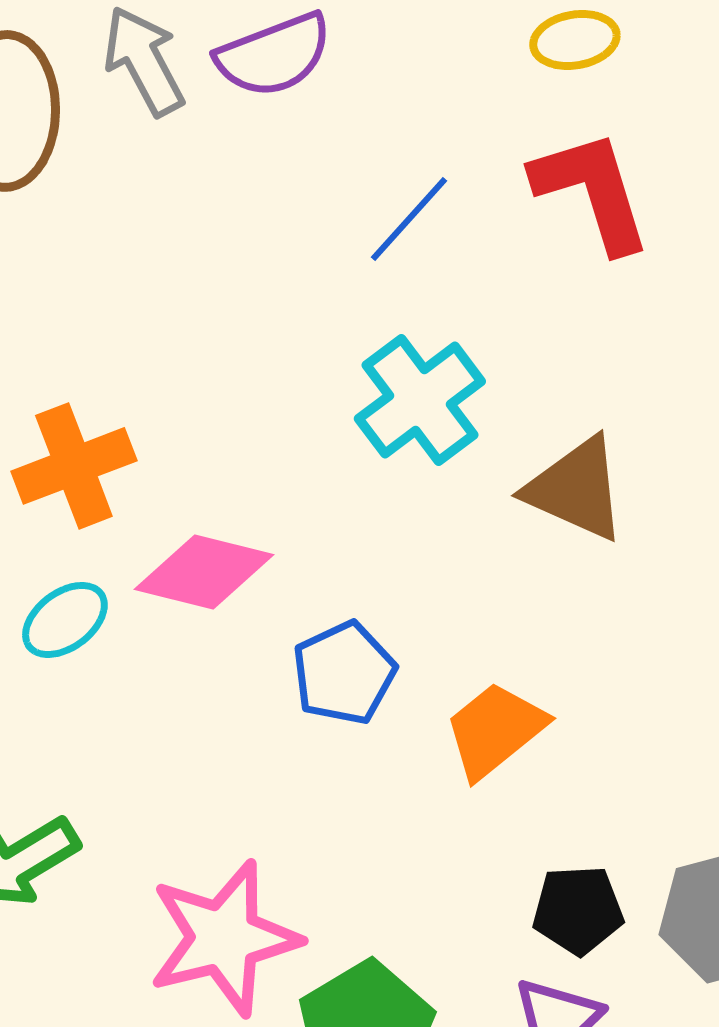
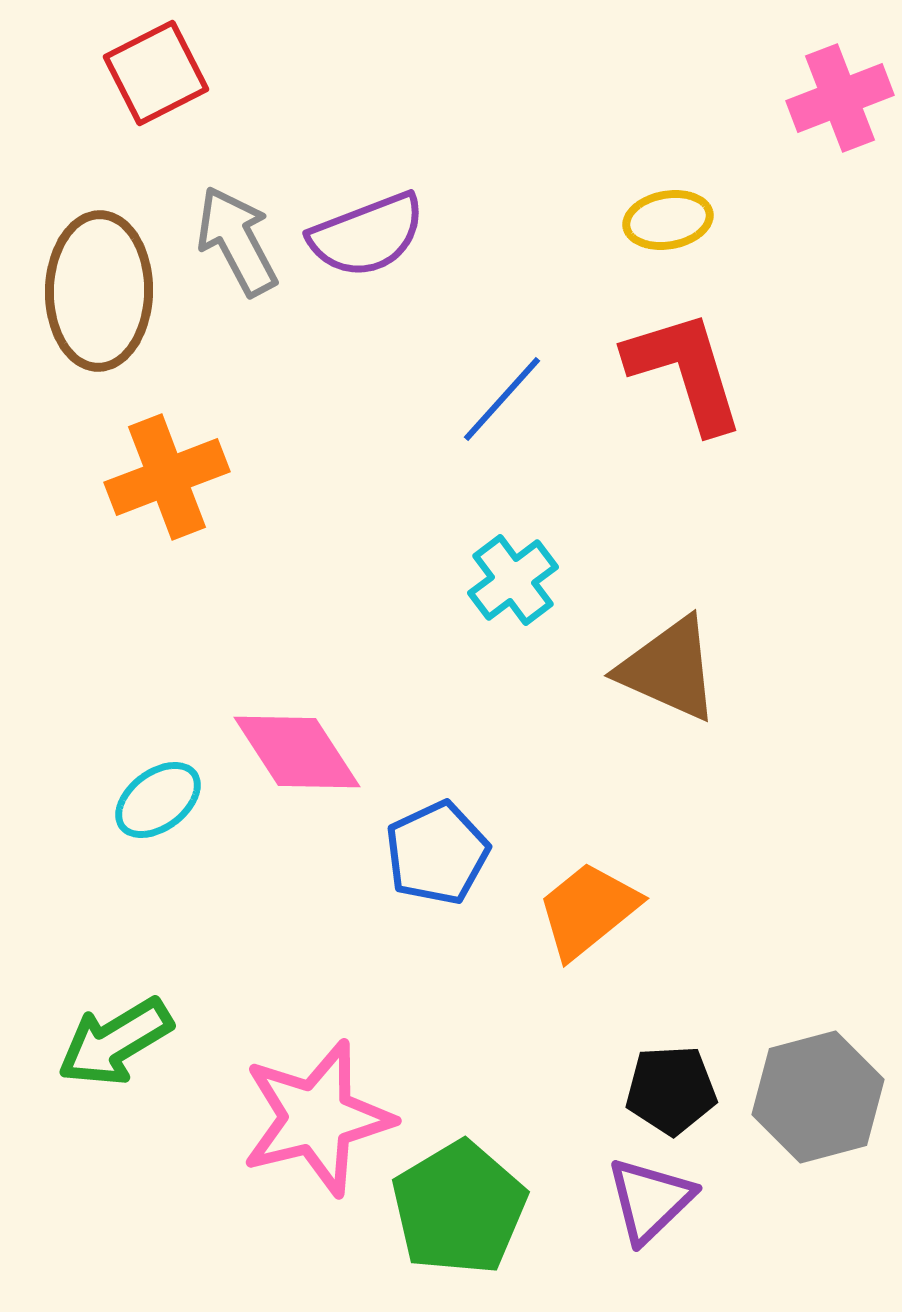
cyan cross: (420, 400) -> (513, 580), size x0.7
orange cross: (74, 466) -> (167, 477), moved
pink diamond: (204, 572) -> (297, 752), turned 43

